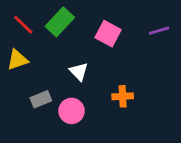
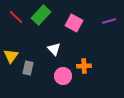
yellow triangle: (17, 60) -> (11, 56), moved, turned -35
gray rectangle: (41, 99) -> (28, 68), turned -56
pink circle: (72, 111) -> (63, 76), moved

